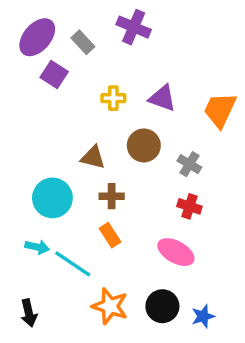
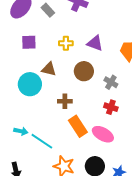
purple square: (54, 74) -> (29, 42), moved, turned -35
brown triangle: (93, 157) -> (49, 69), moved
cyan circle: (52, 198) -> (30, 84), moved
orange rectangle: (110, 235) -> (78, 126), moved, size x1.5

